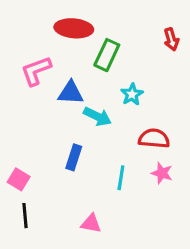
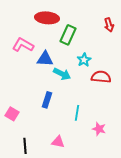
pink L-shape: (36, 71) -> (23, 45), turned 50
red semicircle: (154, 138) -> (101, 77), moved
pink star: (162, 173) -> (99, 129), moved
black line: (25, 216) -> (25, 146), moved

